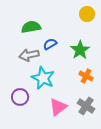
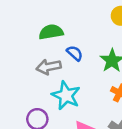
blue semicircle: (50, 44) -> (75, 53), turned 72

